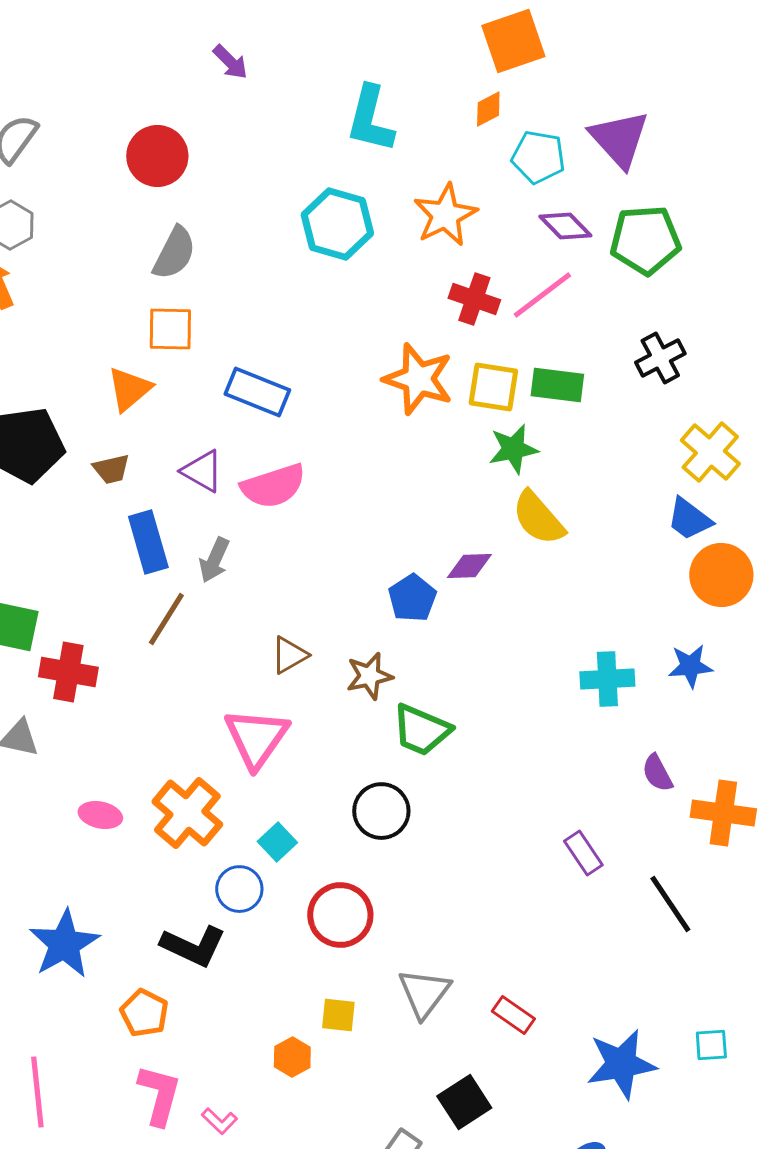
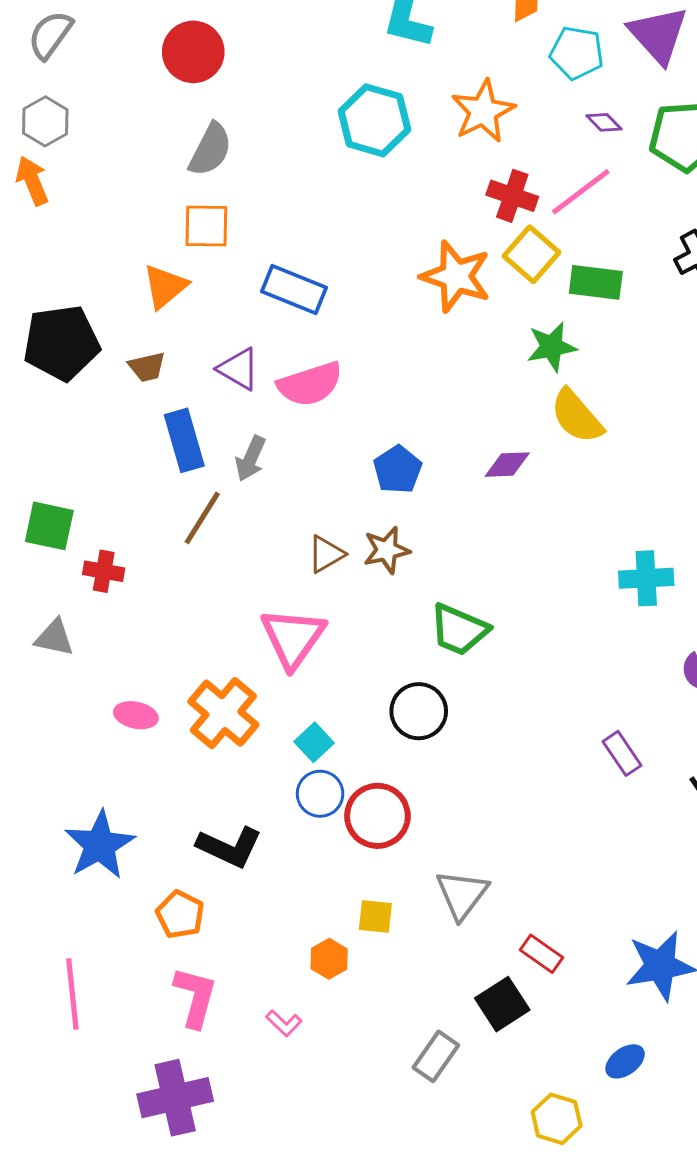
purple diamond: (565, 226) -> (604, 122), size x0.7
yellow square: (493, 387) -> (531, 254), moved, turned 32
blue pentagon: (412, 598) -> (398, 470), moved
red cross: (68, 672) -> (104, 571), size x0.7
brown star: (369, 676) -> (386, 550), moved
blue circle: (239, 889) -> (320, 794), moved
red rectangle: (513, 1015) -> (541, 954), moved
pink L-shape: (219, 1121) -> (284, 1023), moved

